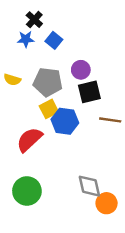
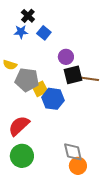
gray pentagon: (48, 82) -> (27, 80), moved
brown line: (110, 120) -> (90, 79), moved
red semicircle: (29, 140) -> (19, 126), moved
orange circle: (107, 203) -> (78, 166), moved

